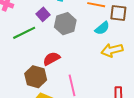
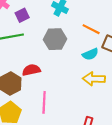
purple square: (43, 14) -> (22, 15), moved

